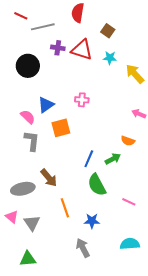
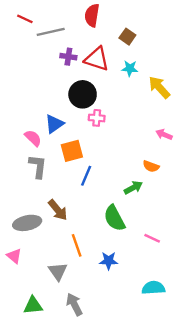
black circle: (28, 66) -> (83, 94), moved
blue line: (89, 159) -> (86, 176), moved
gray triangle: (32, 223) -> (58, 271), moved
gray arrow: (83, 248) -> (74, 304), moved

